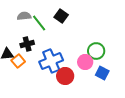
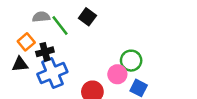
orange square: (18, 61) -> (26, 42), moved
blue cross: (51, 61) -> (52, 73), moved

